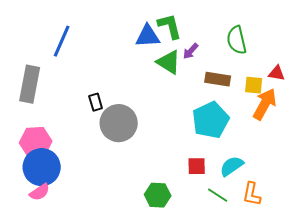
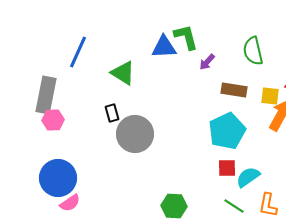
green triangle: (169, 62) -> (123, 73), moved
pink hexagon: (36, 142) -> (53, 120), moved, size x0.7
red square: (197, 166) -> (227, 168), moved
pink semicircle: (40, 192) -> (70, 203), moved

